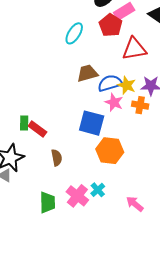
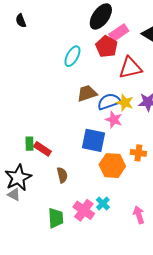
orange cross: (140, 105) -> (138, 153), moved
pink arrow: (135, 204) -> (139, 215), turned 36

